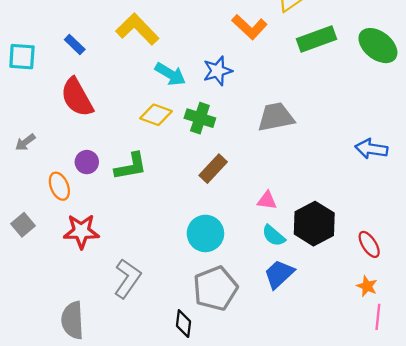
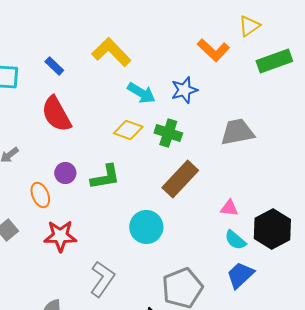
brown rectangle: (213, 169) -> (180, 179), size x1.4
cyan circle: (205, 233) -> (146, 227), moved

